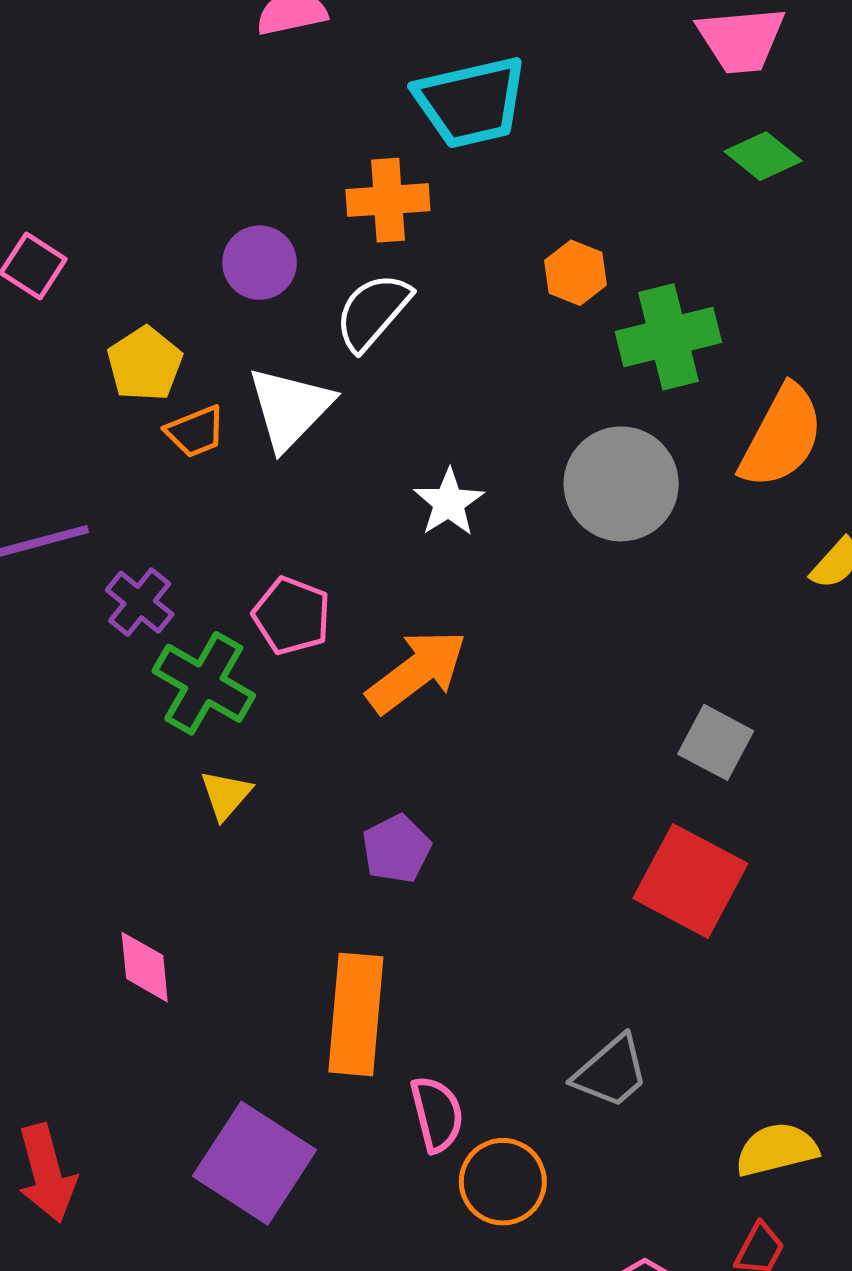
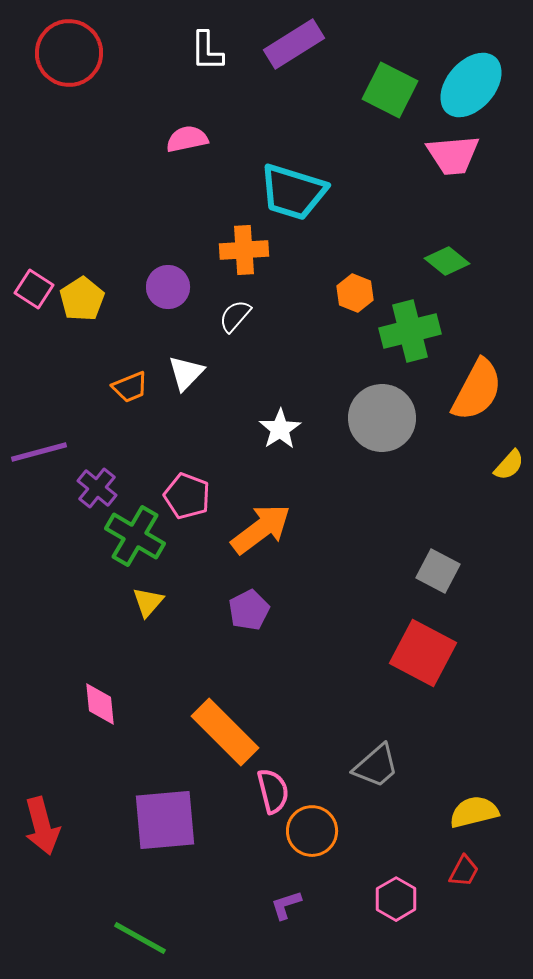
cyan trapezoid: (471, 102) -> (293, 192), turned 30
green diamond: (763, 156) -> (447, 261), moved
white semicircle: (373, 312) -> (235, 316), size x0.7
yellow pentagon: (145, 364) -> (82, 299), moved
white triangle: (290, 408) -> (186, 373), size x0.7
purple pentagon: (396, 849) -> (249, 610), moved
orange rectangle: (356, 1014) -> (225, 732), turned -50
purple square: (255, 1163) -> (165, 820), turned -38

